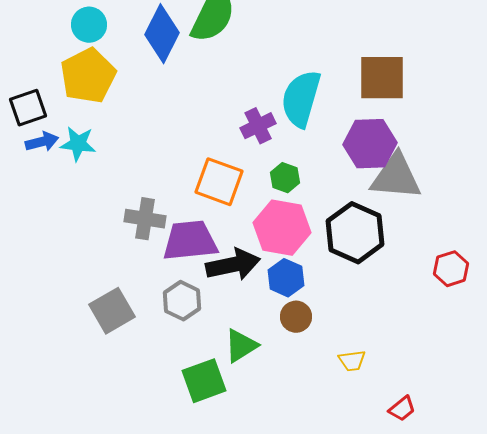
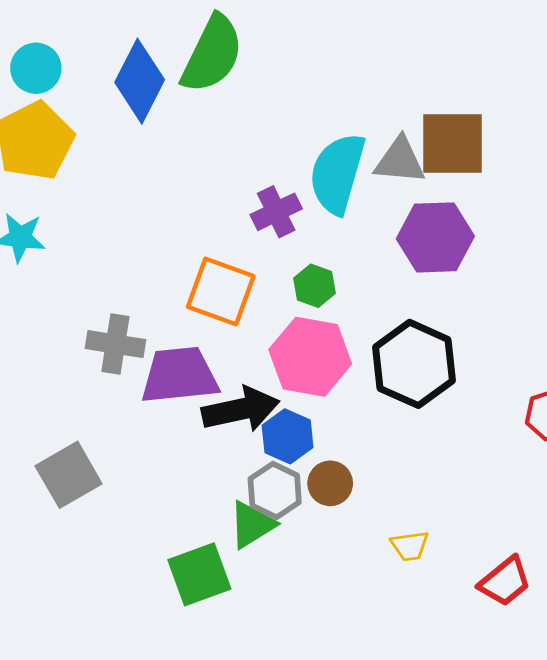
gray triangle: (396, 177) -> (400, 161), moved, size x0.7
blue hexagon: (286, 278) -> (288, 436), moved
gray hexagon: (182, 301) -> (275, 490), moved
red trapezoid: (402, 409) -> (505, 581), moved, size x1.4

